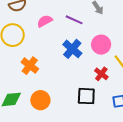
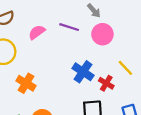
pink circle: (101, 45) -> (102, 34), moved
blue cross: (72, 49) -> (83, 72), moved

